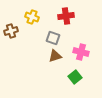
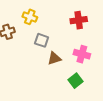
red cross: (66, 16) -> (79, 20), moved
gray square: (53, 38) -> (42, 40), moved

